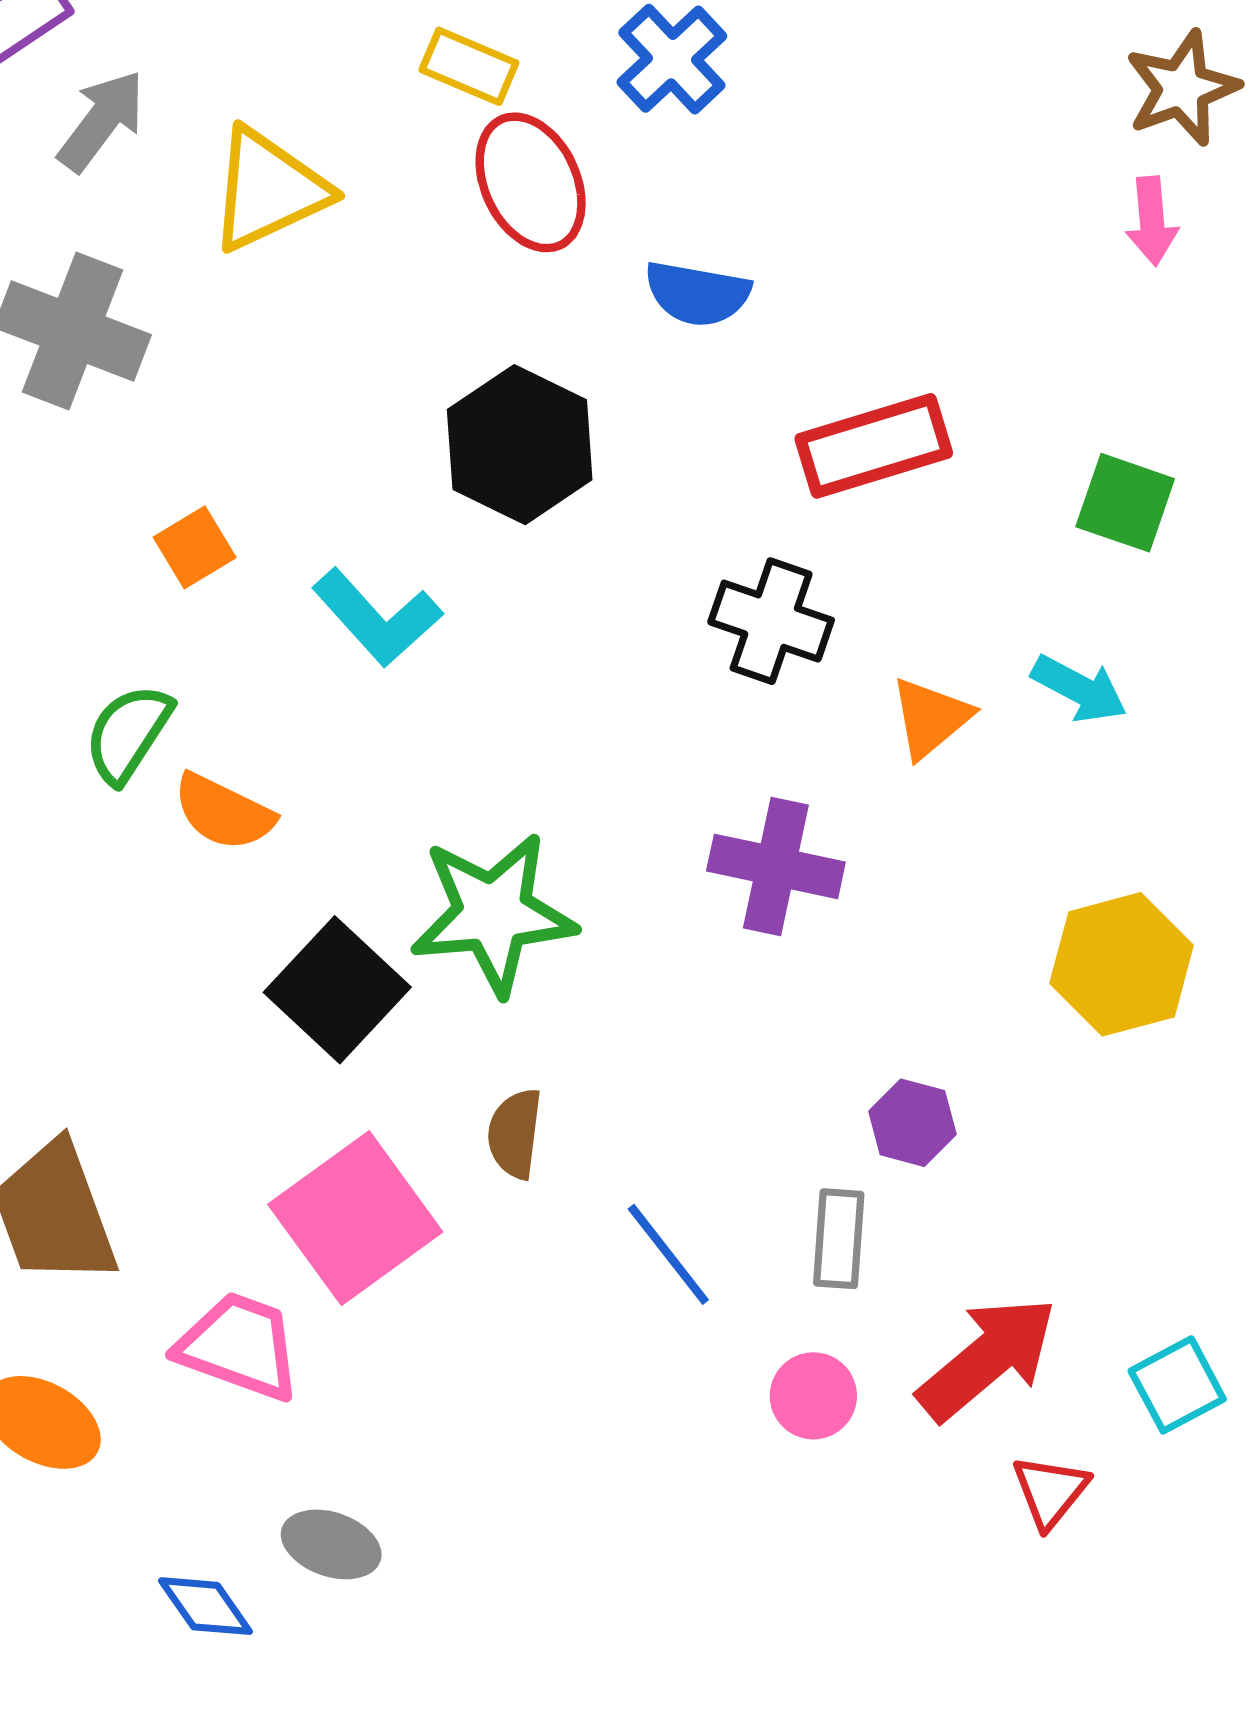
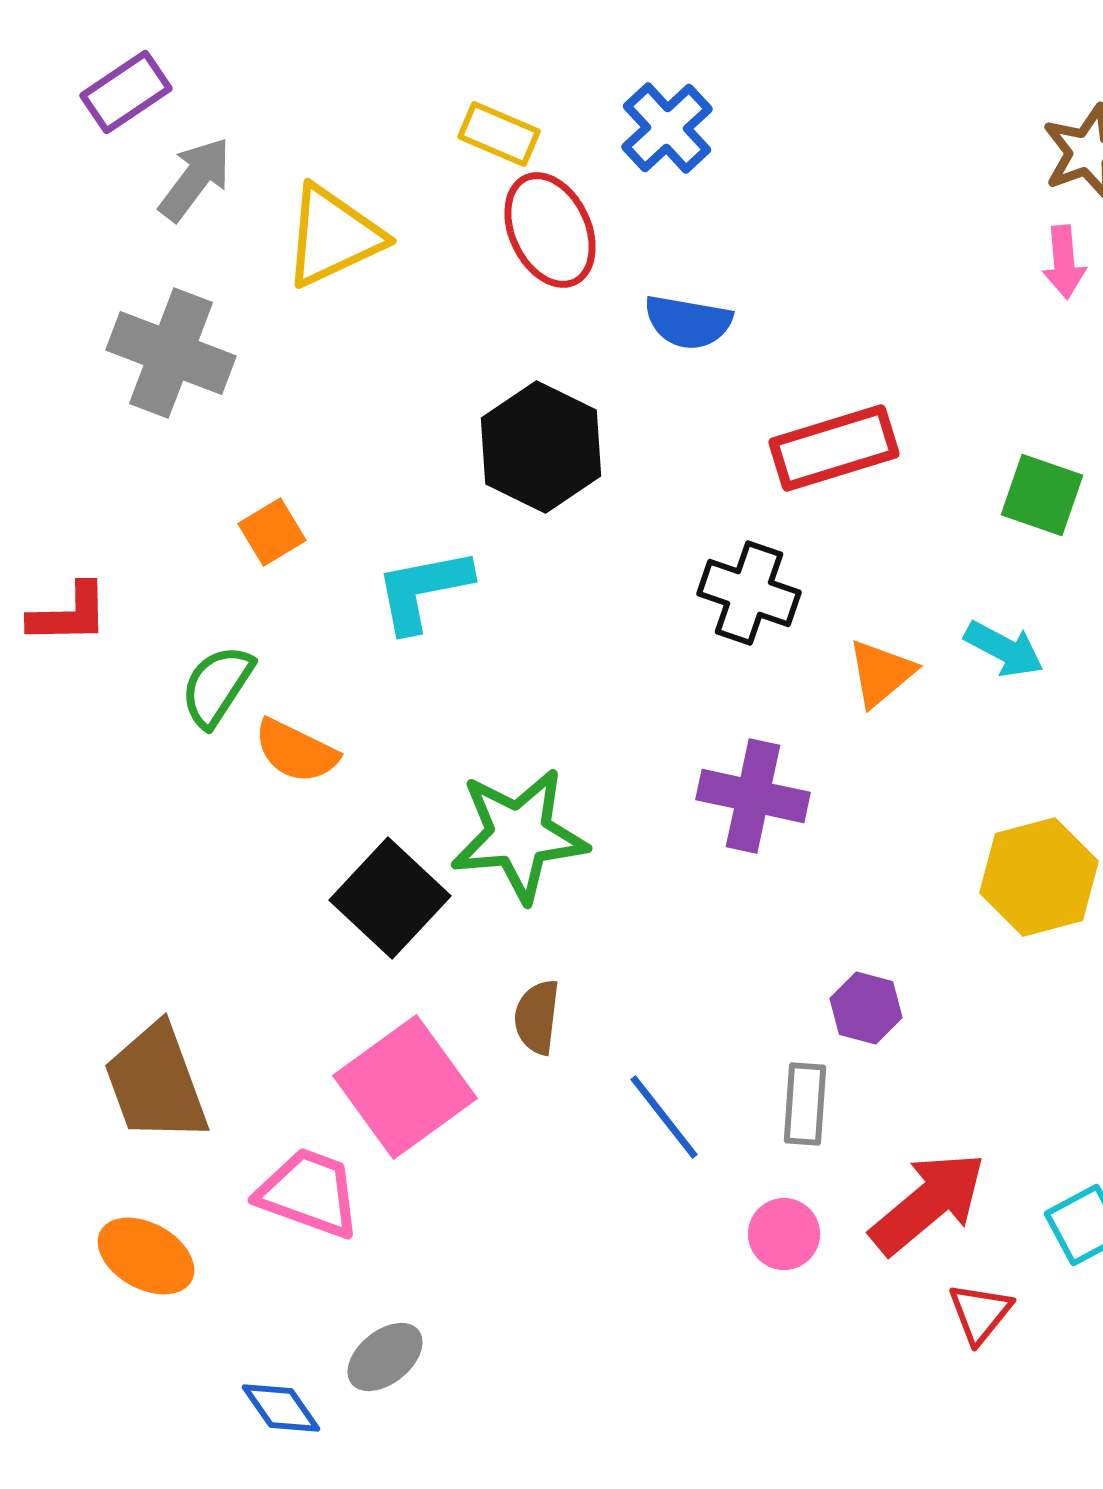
cyan L-shape: (377, 617) -> (423, 590), turned 121
gray ellipse: (331, 1544) -> (385, 1357), turned -58

